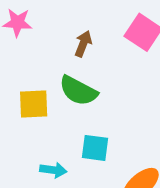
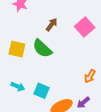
cyan square: (95, 148) -> (41, 91), moved

